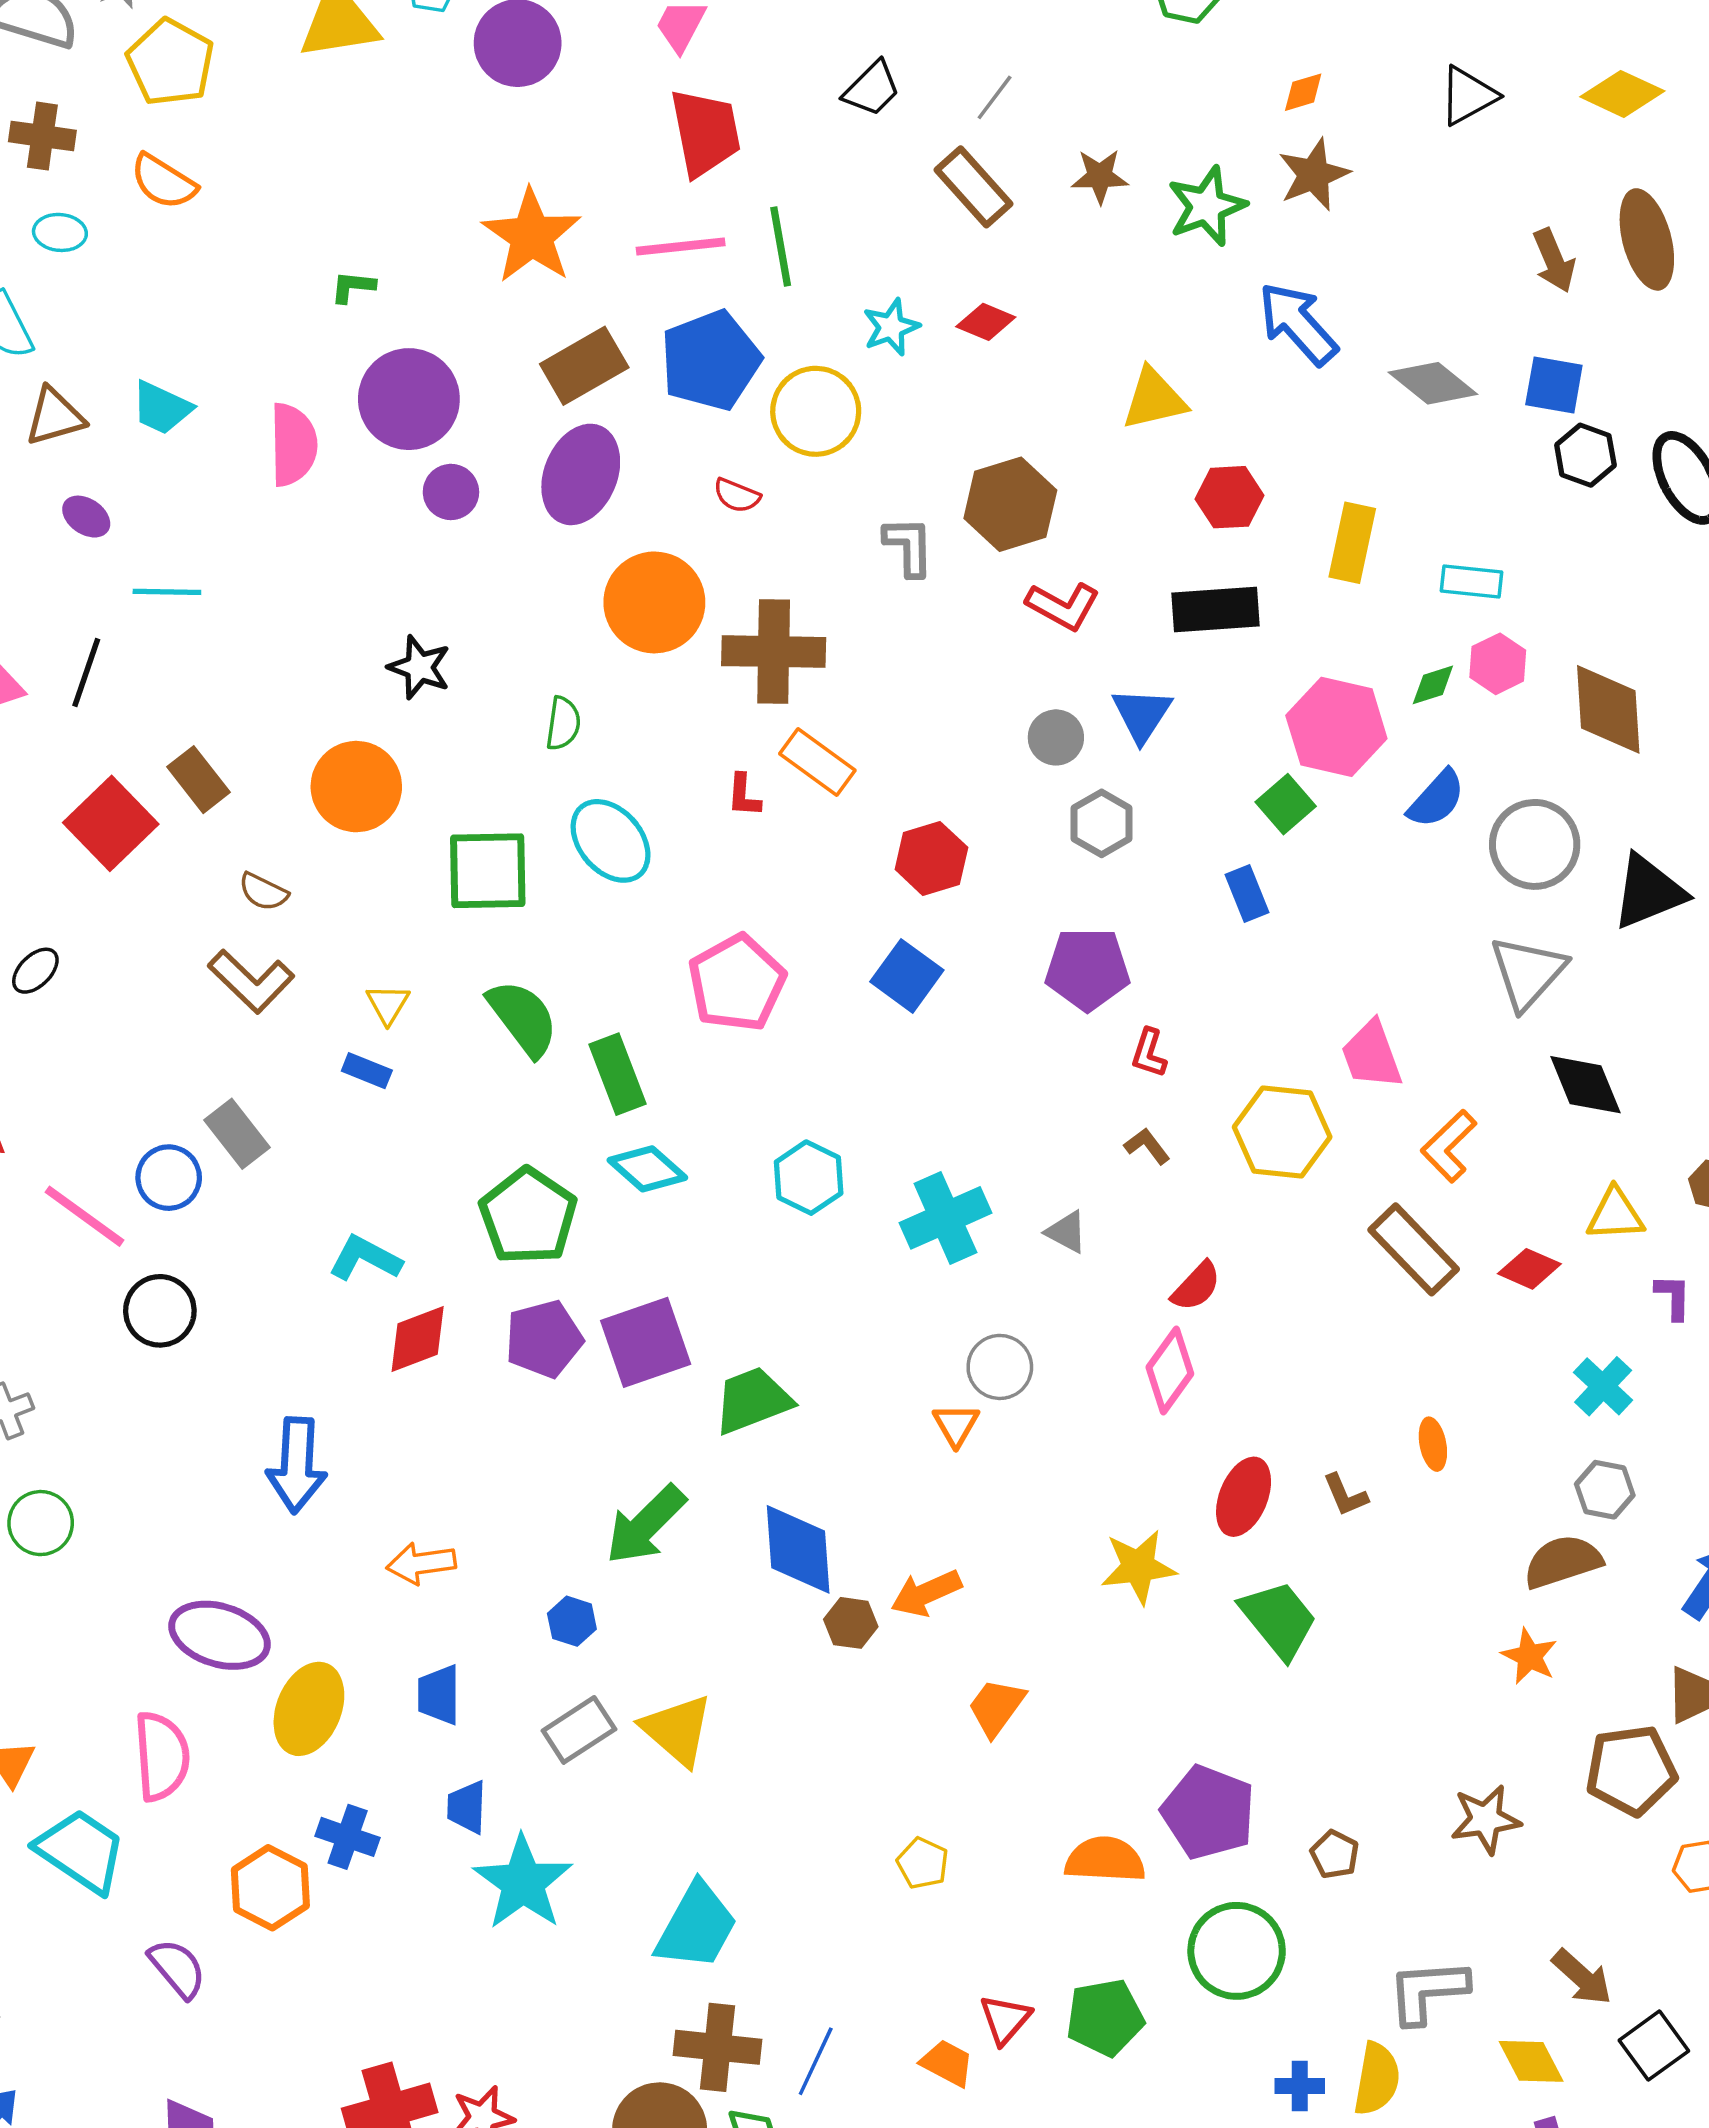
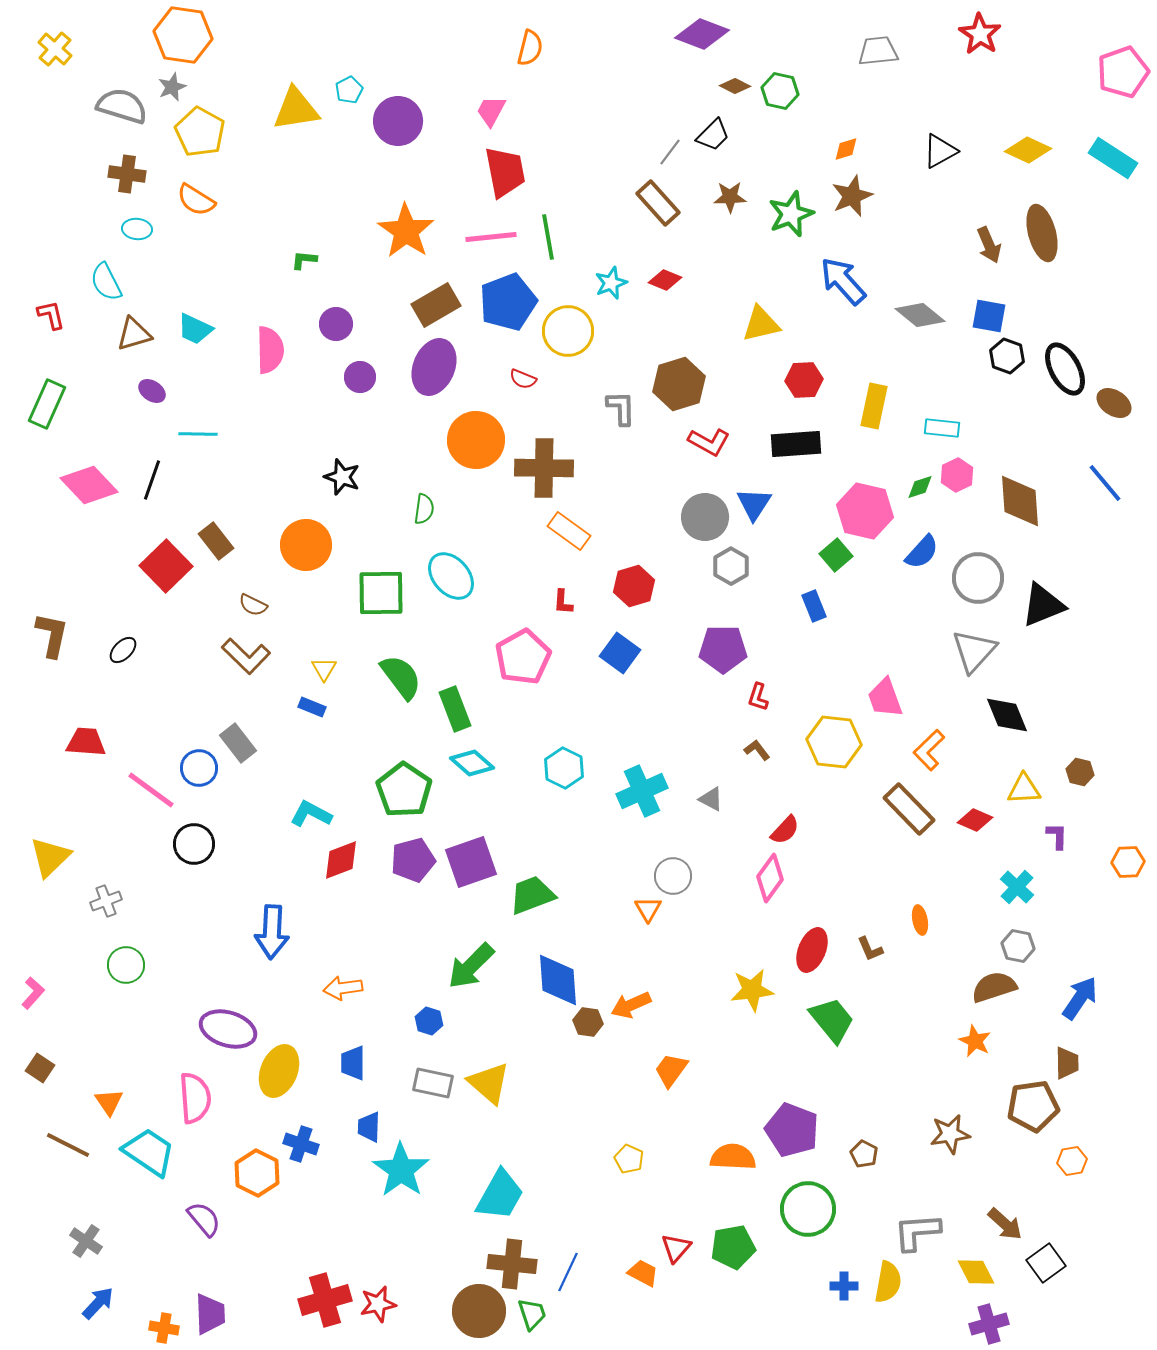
black trapezoid: (872, 89) -> (713, 135), moved
purple circle: (409, 399) -> (336, 324), size x0.6
gray circle: (1056, 737) -> (705, 517), size x1.5
red L-shape: (744, 795) -> (563, 602), moved
gray rectangle: (579, 1730) -> (433, 1083), turned 45

